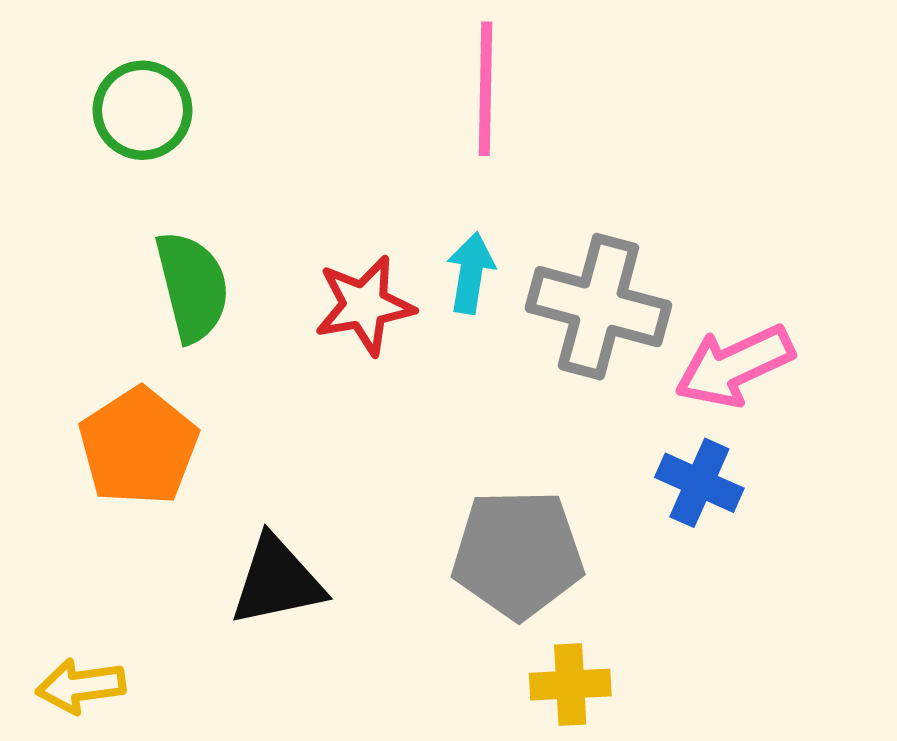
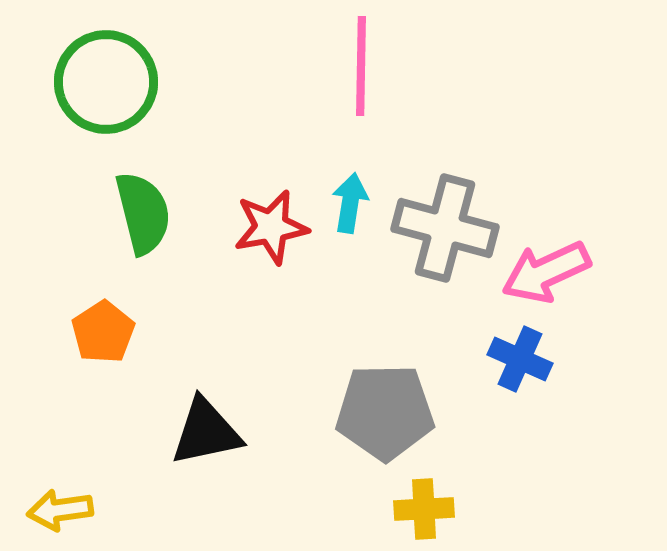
green circle: (143, 110) -> (106, 82), size x1.4
orange pentagon: (138, 446) -> (103, 332), size x0.7

